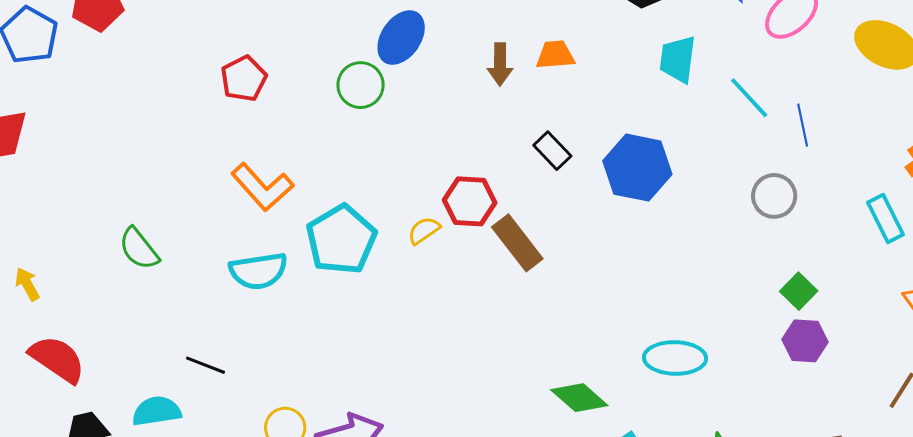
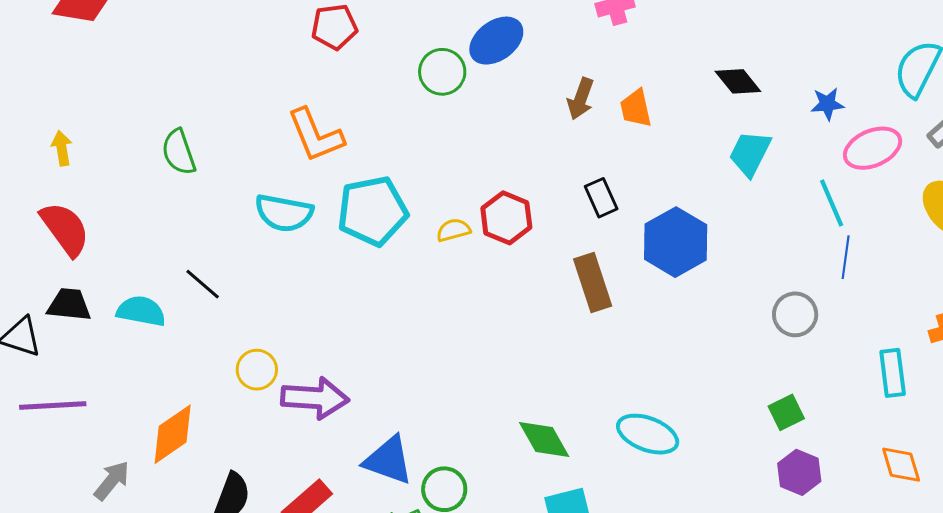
orange trapezoid: (555, 55) -> (636, 108), turned -117
cyan line: (749, 98) -> (832, 203), moved
brown rectangle: (517, 243) -> (593, 282), moved
purple hexagon: (805, 341) -> (799, 472), moved

